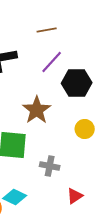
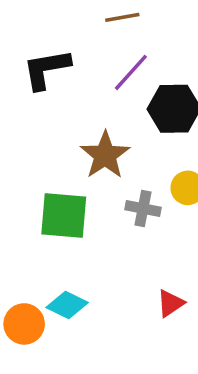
gray cross: (50, 166) -> (143, 209), moved

